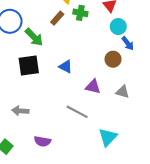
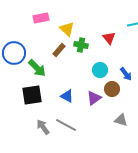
cyan circle: (118, 27) -> (100, 70), moved
purple triangle: (93, 87) -> (94, 98), moved, turned -49
gray arrow: (20, 111) -> (43, 127), moved, turned 49
gray line: (77, 112) -> (66, 125), moved

